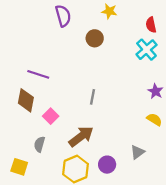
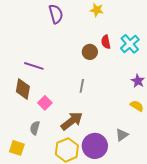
red semicircle: (151, 25) -> (106, 42), moved
brown circle: (95, 38) -> (90, 52), moved
purple circle: (107, 165) -> (95, 146), size x1.6

